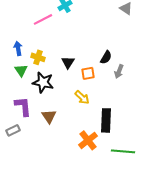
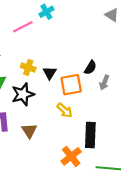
yellow cross: (38, 57) -> (28, 68), moved
orange square: (88, 73) -> (71, 85), size x1.5
black star: (43, 82) -> (23, 94), turned -30

